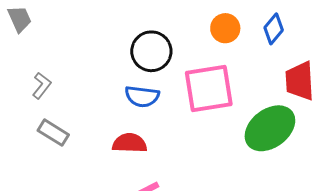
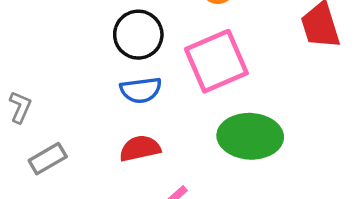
green ellipse: (270, 128) -> (250, 136), moved, turned 54
gray rectangle: (53, 133) -> (48, 159), turned -48

